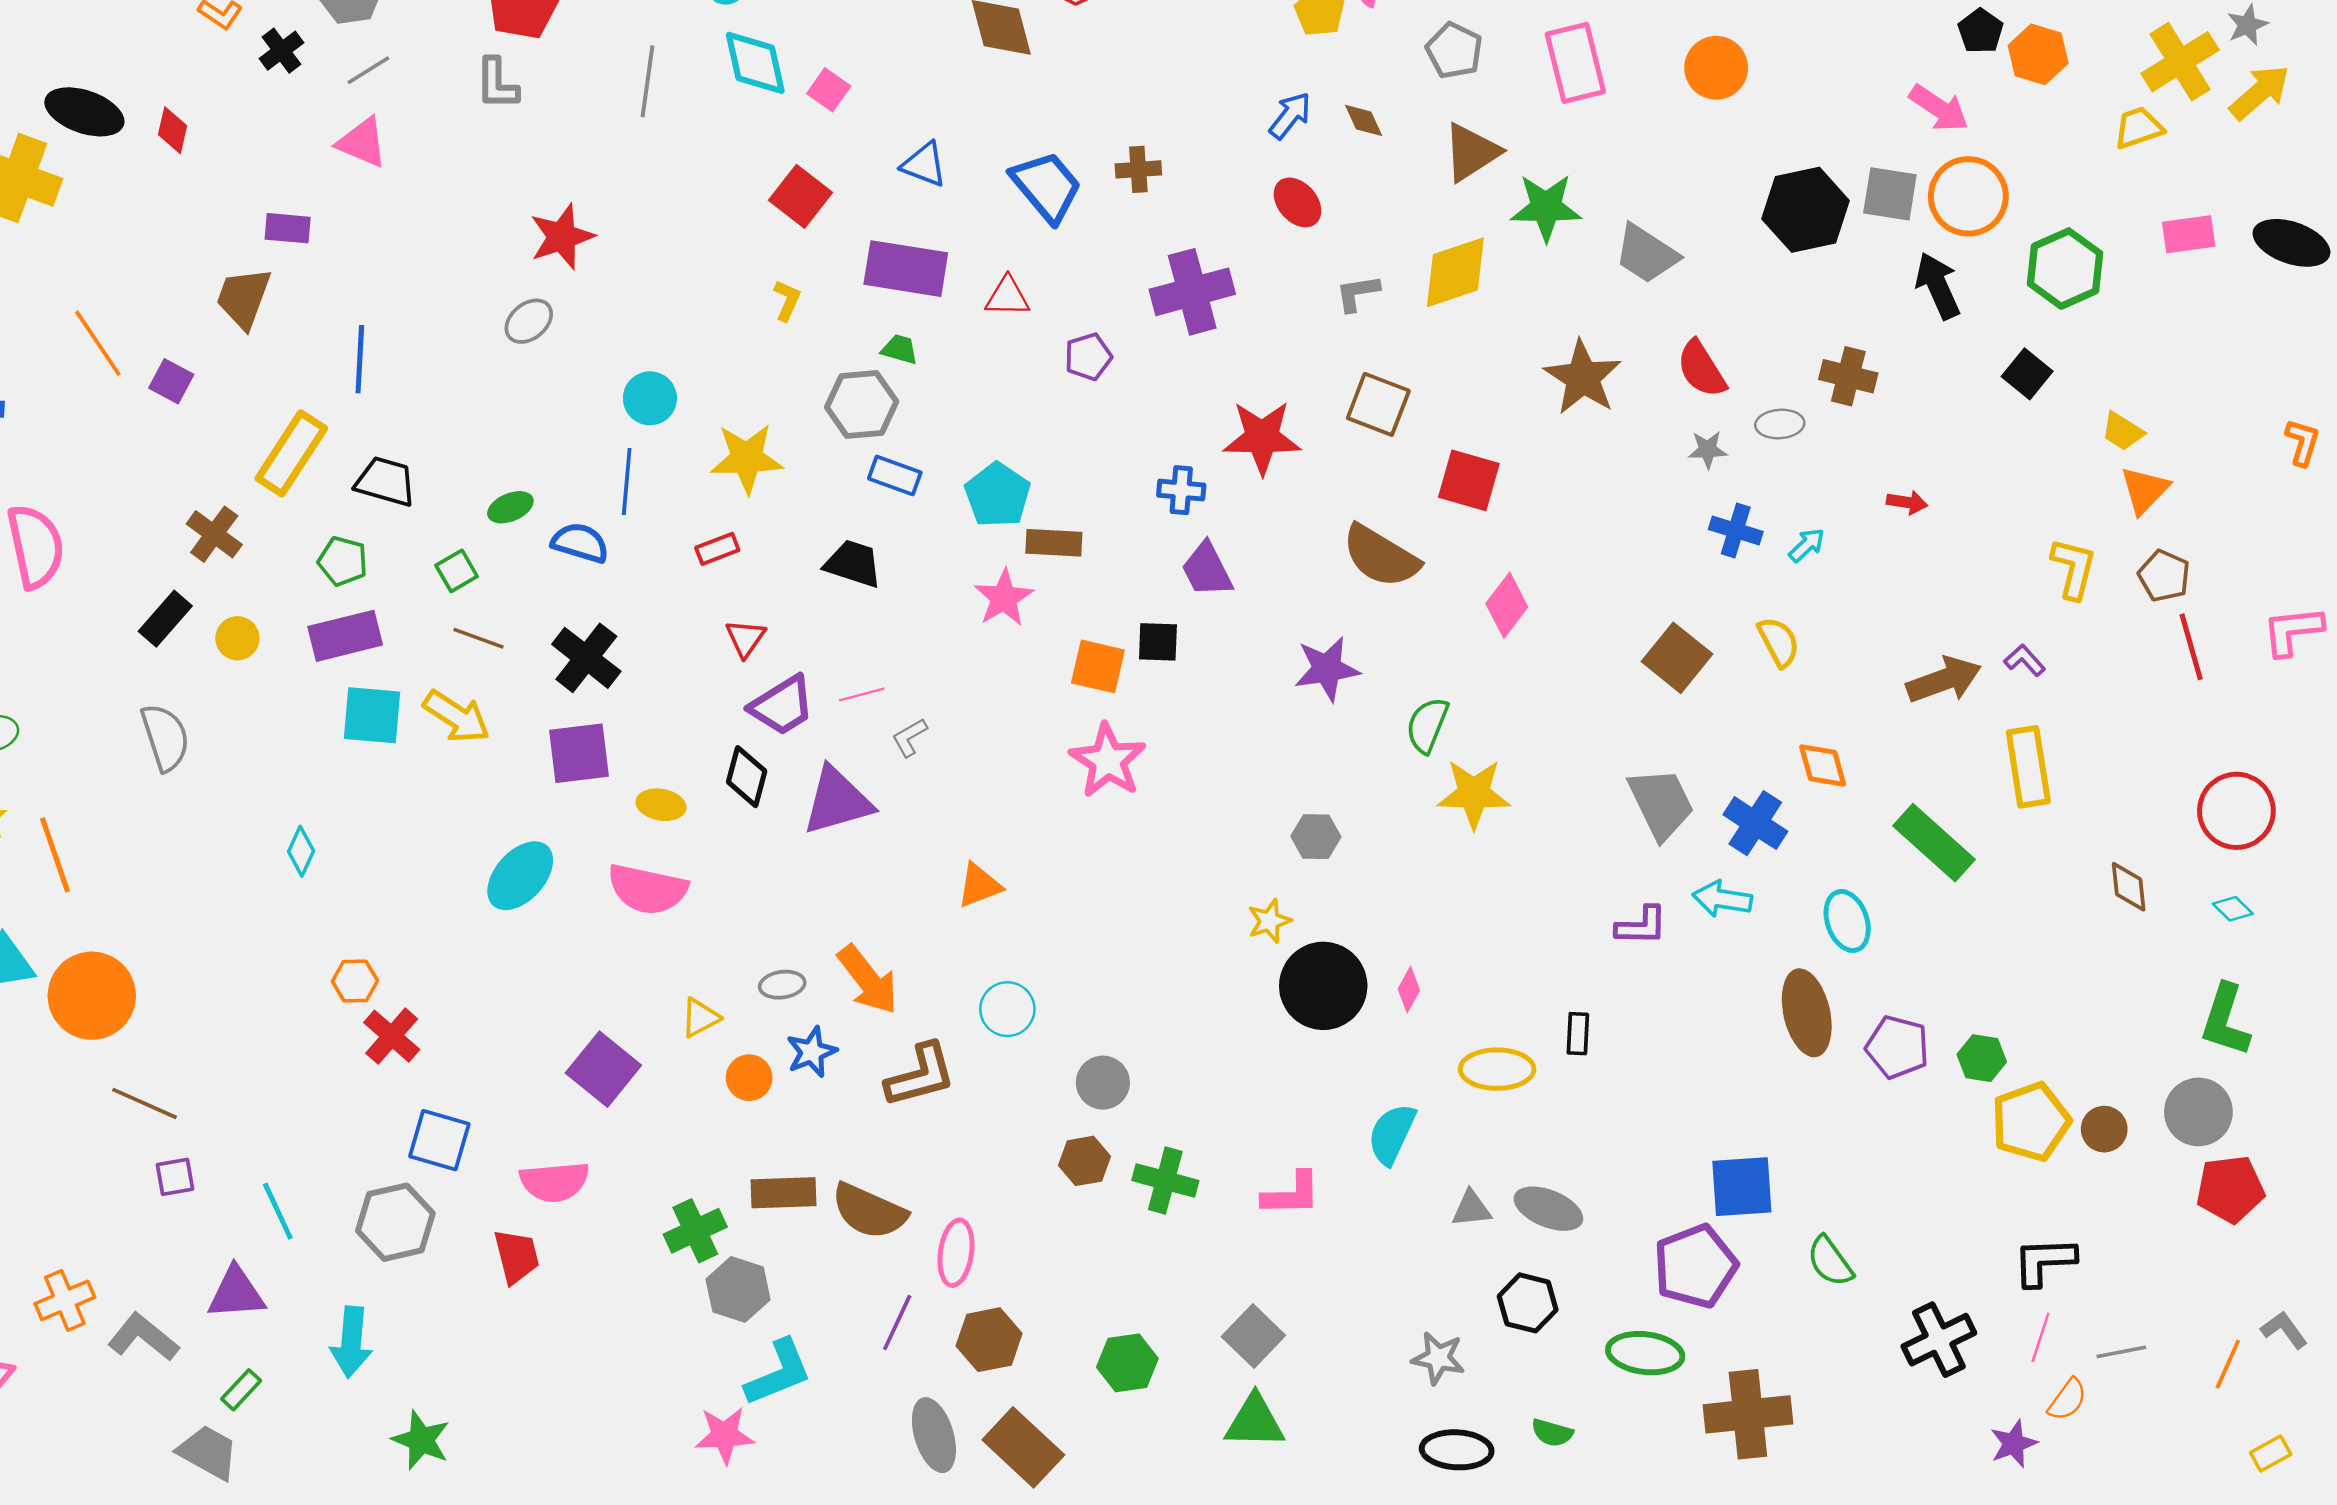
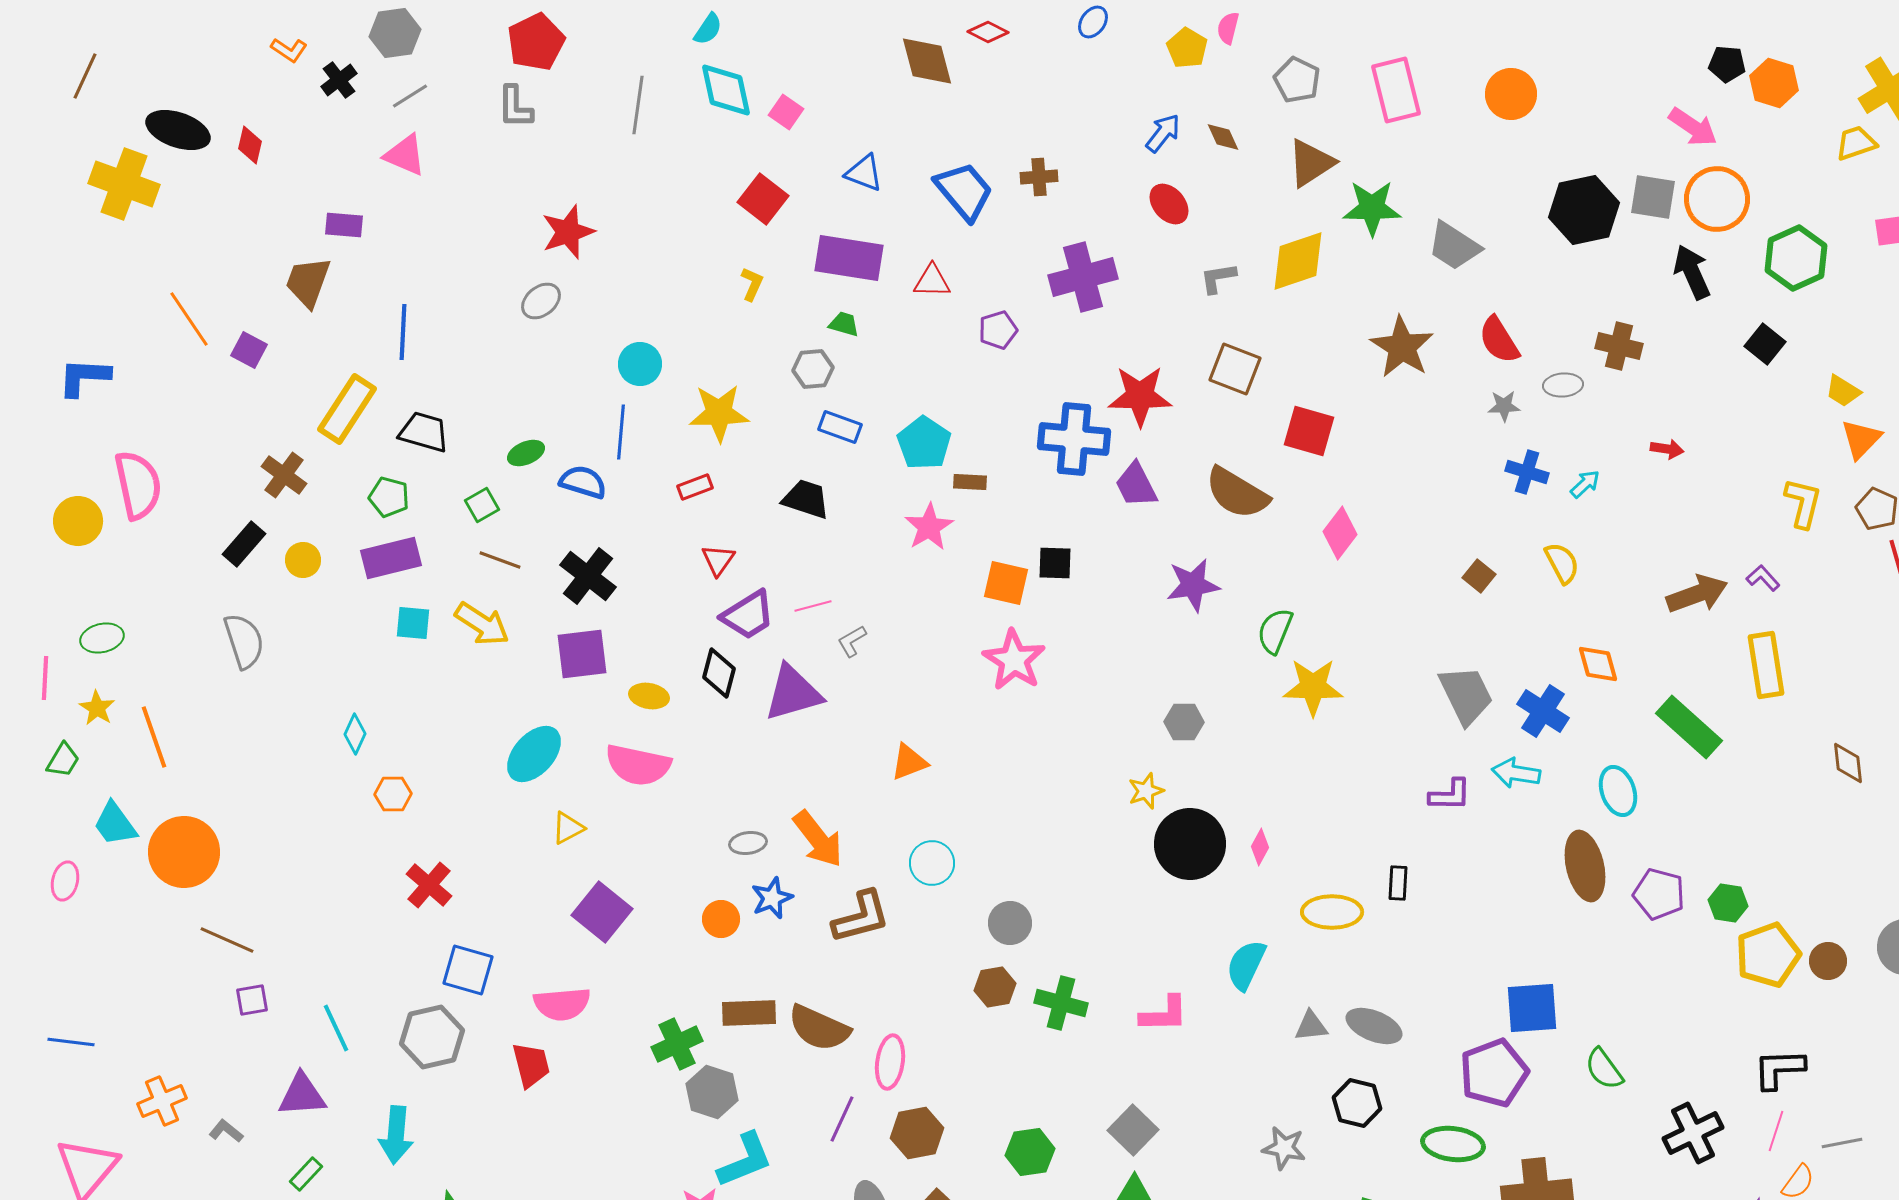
black pentagon: (1981, 31) -> (1727, 64), turned -30
gray hexagon: (862, 404) -> (813, 369), size x0.7
blue cross: (1181, 490) -> (1074, 439), size x1.8
brown rectangle: (1054, 543) -> (970, 482), size x0.7
purple trapezoid: (1207, 570) -> (1136, 485), moved
brown square: (1677, 658) -> (1479, 576), size x0.6
cyan square: (372, 715) -> (413, 623), size x0.7
orange hexagon: (355, 981) -> (393, 794), moved
yellow triangle: (700, 1018) -> (568, 828), moved
gray L-shape: (143, 1337) -> (226, 1131), size x0.6

